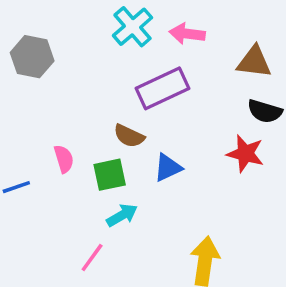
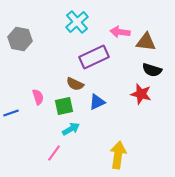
pink arrow: (187, 34) -> (120, 32), moved

